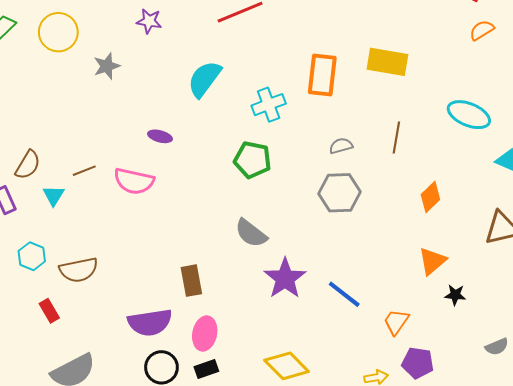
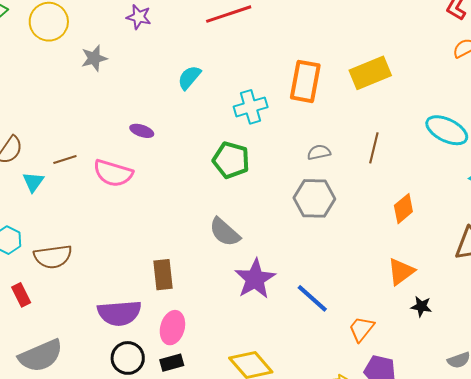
yellow rectangle: (387, 62) -> (370, 73), turned -36
cyan semicircle: (204, 79) -> (189, 77), size x0.7

